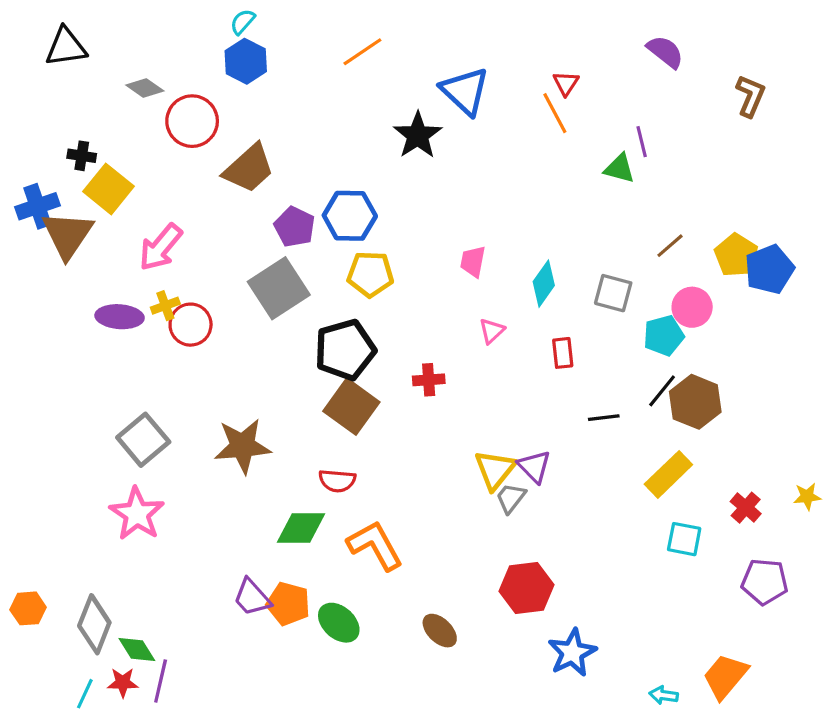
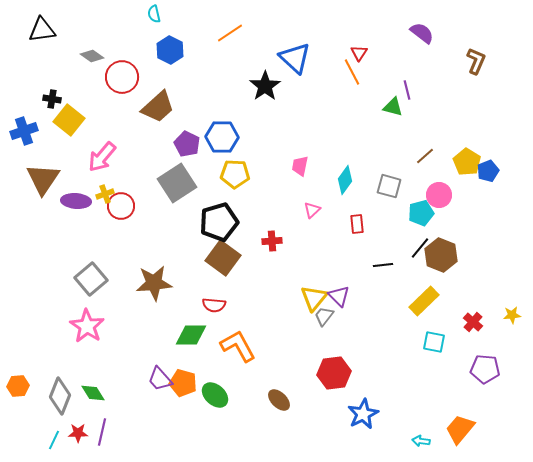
cyan semicircle: (243, 22) -> (154, 14), turned -54
blue hexagon: (246, 61) -> (170, 50), moved
brown triangle: (67, 235) -> (43, 179), moved
blue pentagon: (769, 269) -> (488, 171), size x0.7
green diamond: (137, 649) -> (93, 393), moved

